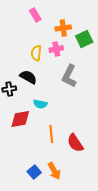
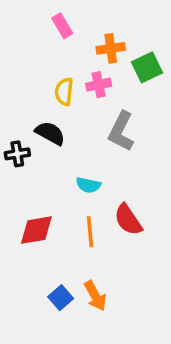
cyan semicircle: (40, 104) -> (88, 185), moved
red diamond: (20, 119) -> (36, 230), moved
red semicircle: (75, 143) -> (128, 220), moved

